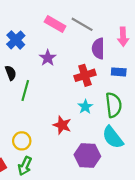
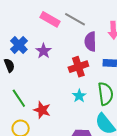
blue cross: (16, 40) -> (19, 45), moved
green line: (25, 90) -> (19, 98), moved, turned -48
red star: (62, 125) -> (42, 110), moved

